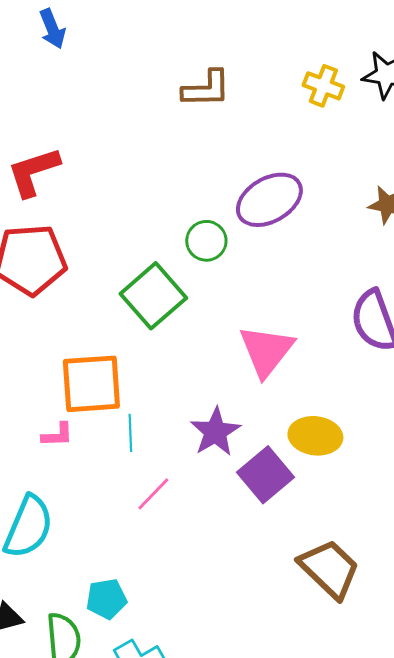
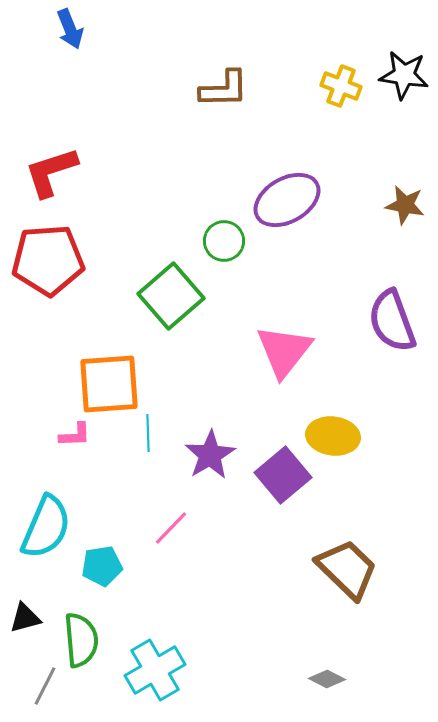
purple star: (215, 432) -> (210, 455), moved
pink line: (153, 494) -> (171, 528), moved
cyan pentagon: (106, 599) -> (102, 566), moved

